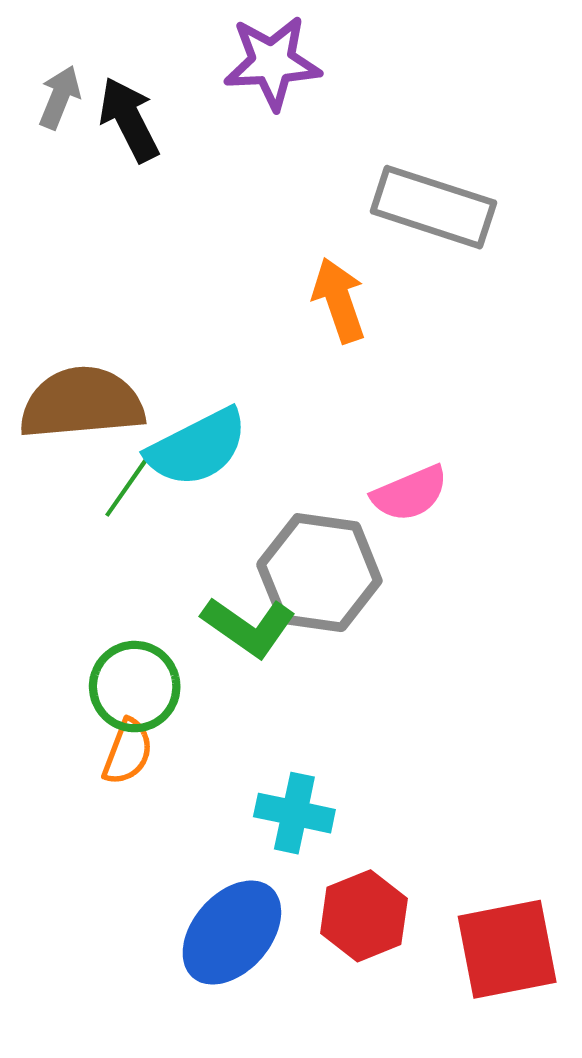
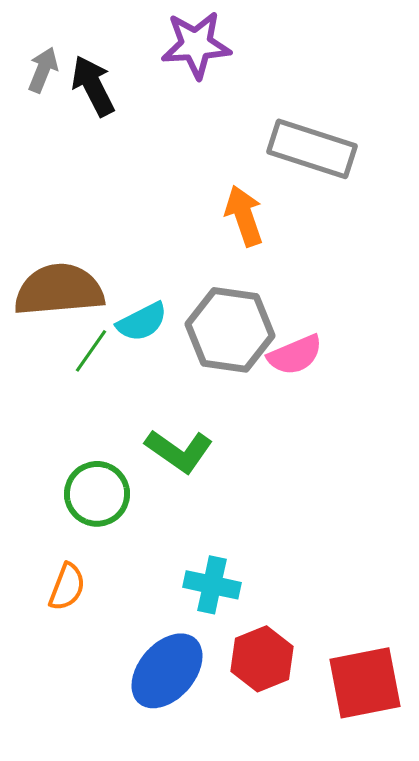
cyan semicircle: (197, 448) -> (142, 322), size x0.7
gray hexagon: (319, 573) -> (230, 330), moved
orange semicircle: (128, 752) -> (67, 587), moved

